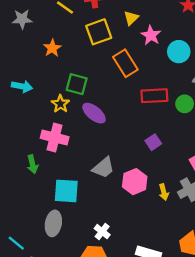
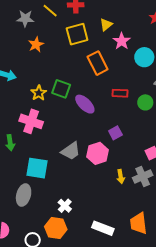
gray star: (22, 19) -> (25, 18), moved
green square: (77, 84) -> (61, 89), moved
red rectangle: (154, 96) -> (120, 93), size x0.7
purple ellipse: (94, 113) -> (85, 104), moved
pink hexagon: (135, 182) -> (98, 153), moved

